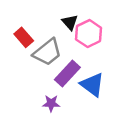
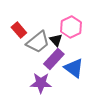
black triangle: (70, 22) -> (56, 40), moved
purple star: (51, 103) -> (41, 83), size x1.5

